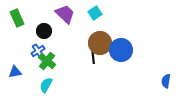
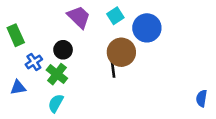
green rectangle: (17, 18) -> (16, 35), moved
black circle: (44, 31) -> (63, 50), moved
blue circle: (121, 50) -> (147, 28), moved
blue cross: (38, 51) -> (34, 62), moved

